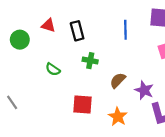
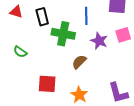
green cross: (90, 61) -> (63, 34), moved, size x1.6
purple star: (144, 90) -> (99, 41), moved

